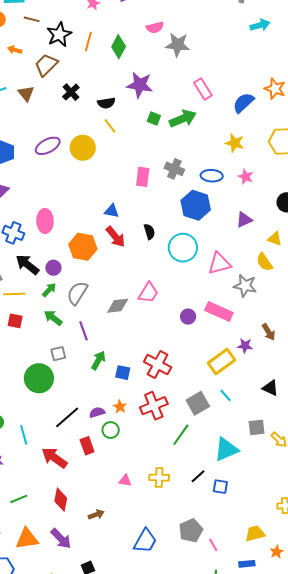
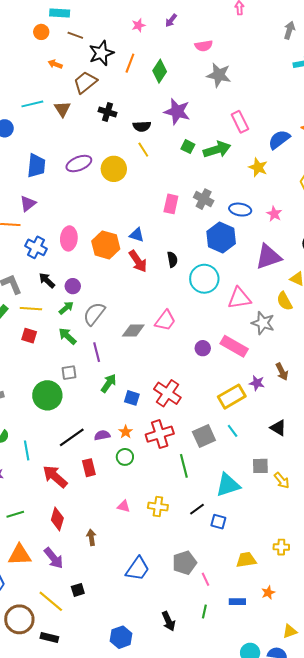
pink semicircle: (155, 27) -> (204, 46), moved
black cross: (71, 92) -> (108, 112), turned -36
yellow star: (235, 143) -> (258, 167), moved
purple triangle: (244, 220) -> (268, 257), size x1.6
orange hexagon: (83, 247) -> (106, 245), moved
black arrow: (27, 265) -> (47, 280), size x0.7
green circle: (111, 430) -> (125, 457), moved
green line: (181, 435) -> (184, 466), turned -55
brown arrow: (96, 515) -> (91, 537), turned -84
yellow trapezoid: (255, 534) -> (246, 560), moved

